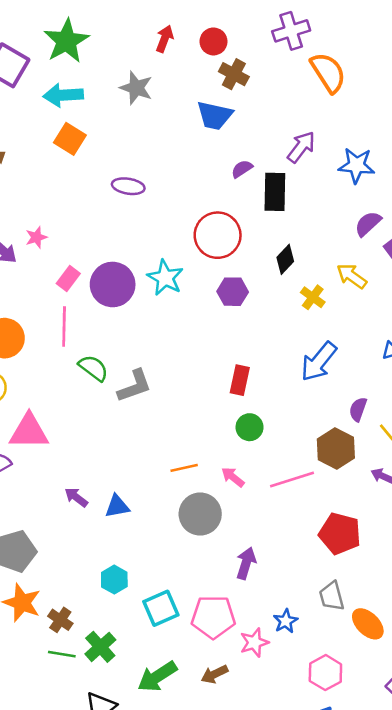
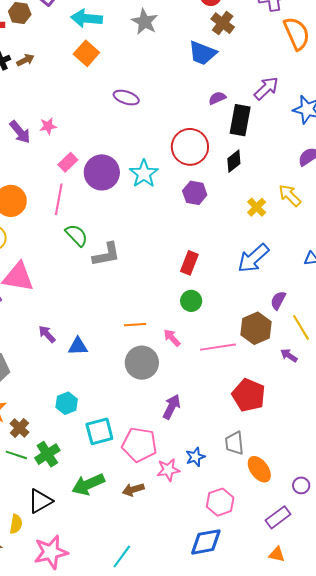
black diamond: (285, 259) -> (234, 161), moved

